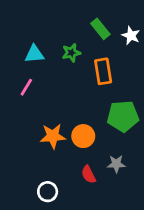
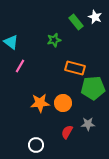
white star: (131, 36) -> (95, 17), moved
cyan triangle: (34, 54) -> (11, 42), moved, turned 42
orange rectangle: (103, 71) -> (75, 68), moved, turned -66
red semicircle: (89, 174) -> (67, 132), turned 56

